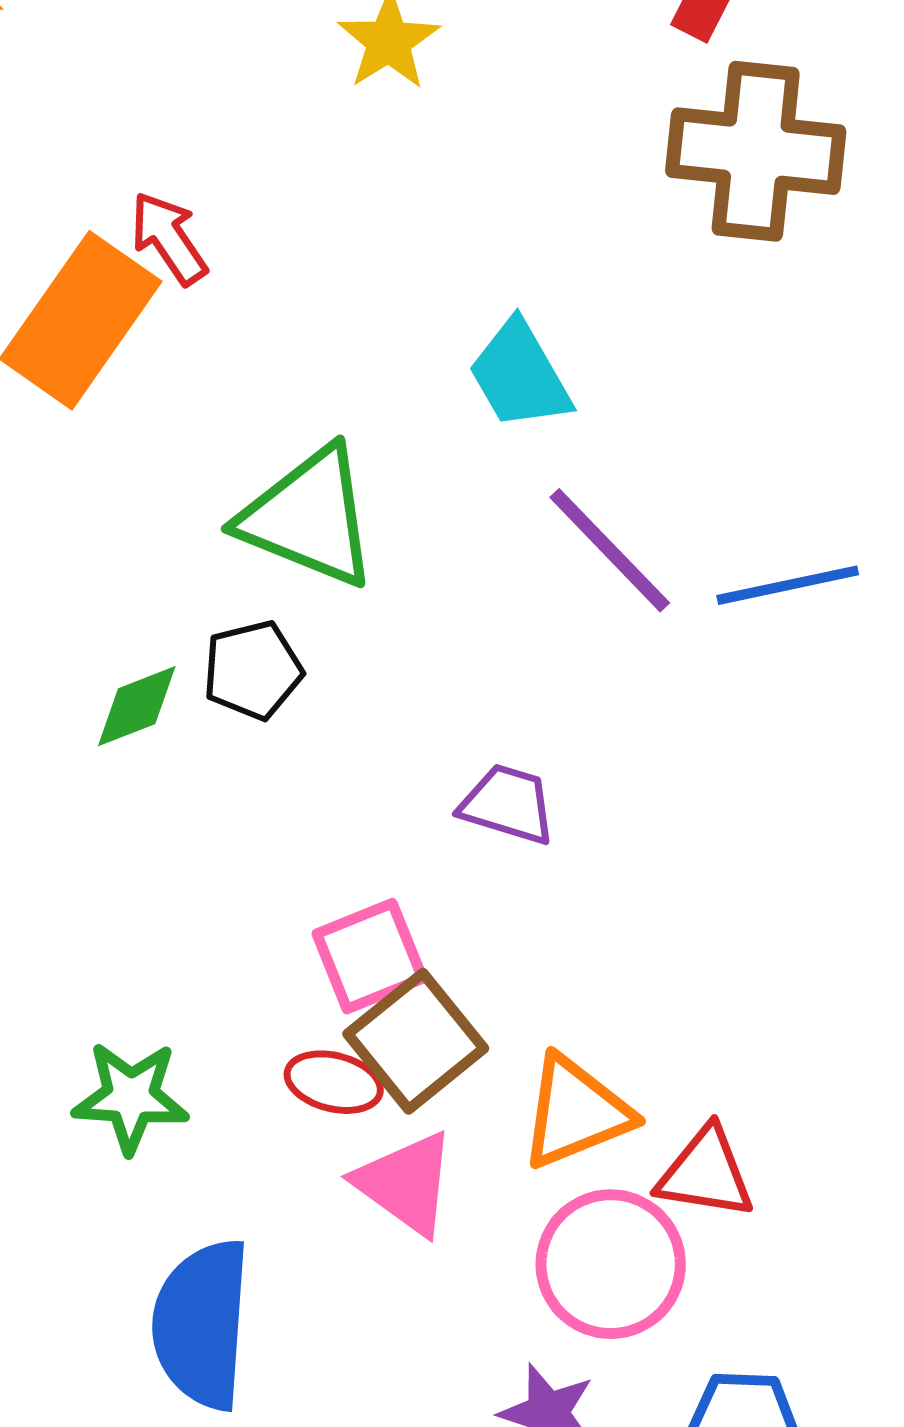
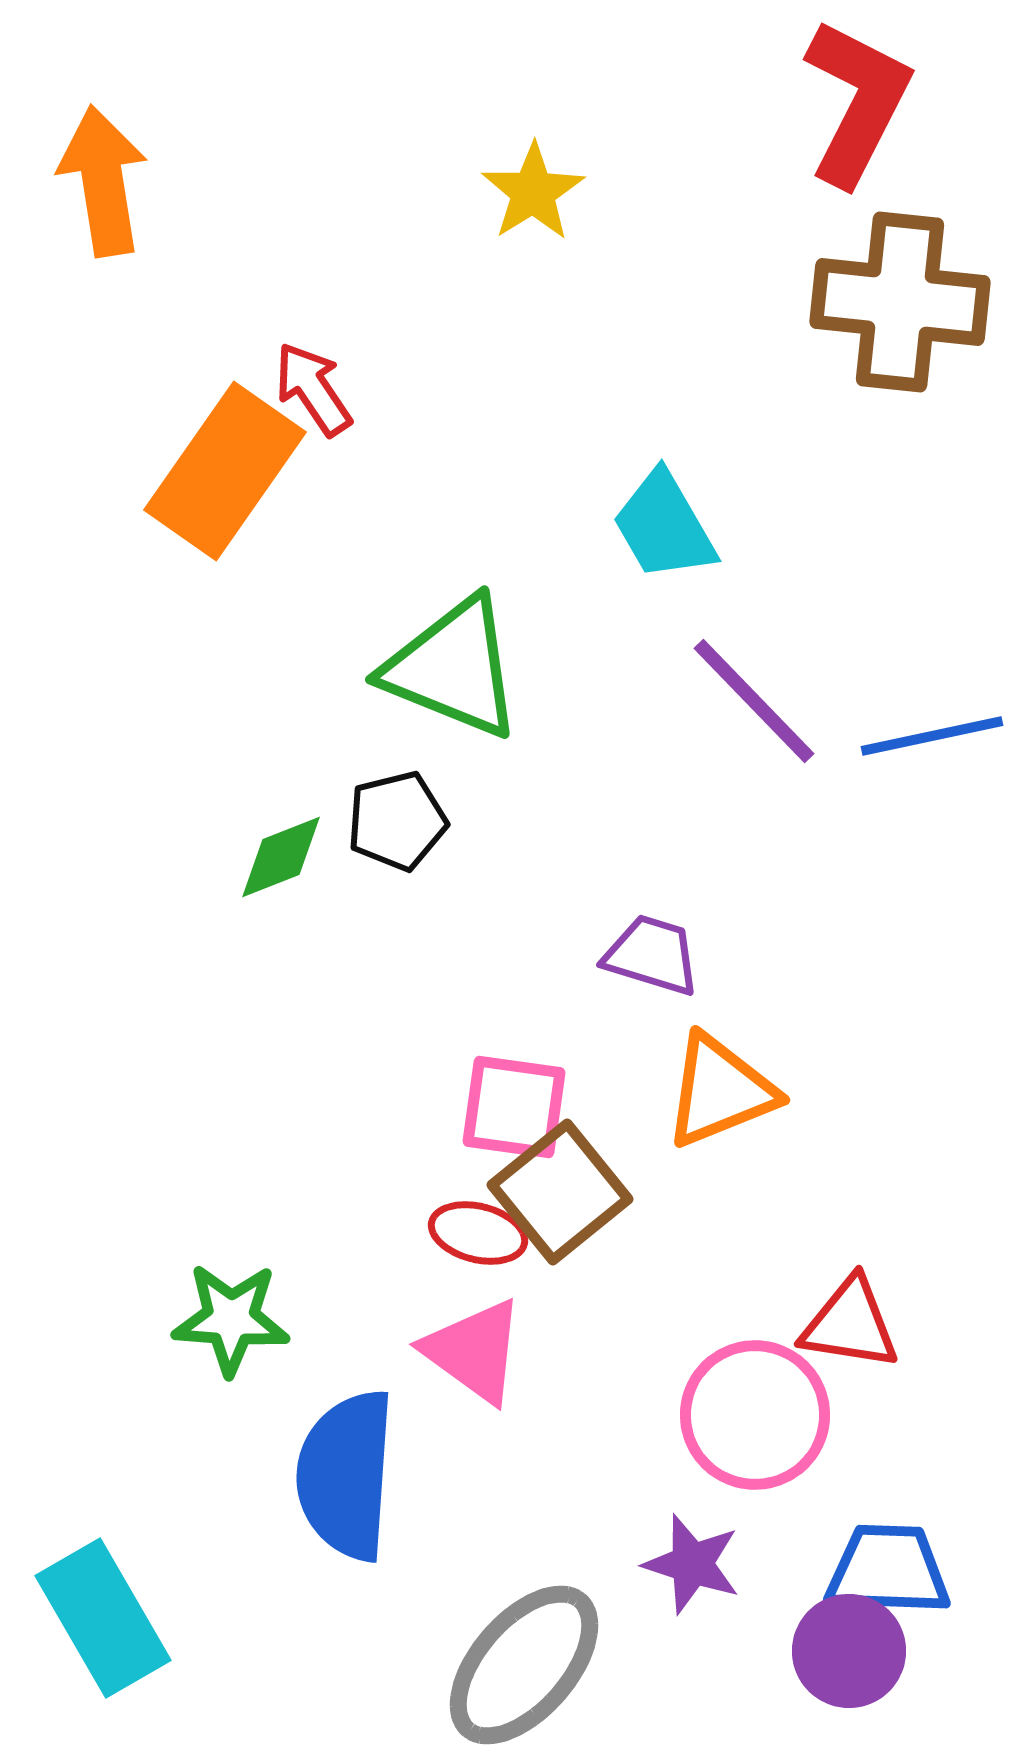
pink square: (370, 956) -> (514, 1107), turned 30
green star: (131, 1097) -> (231, 1319), moved
orange triangle: (576, 1112) -> (720, 1091), moved
pink triangle: (406, 1183) -> (474, 1351), moved

